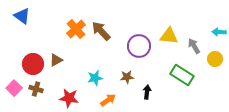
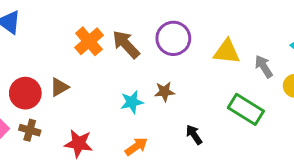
purple circle: (139, 46) -> (173, 38), moved
brown star: (127, 77) -> (164, 92), moved
cyan star: (95, 78) -> (132, 102), moved
black arrow: (147, 92) -> (194, 135), turned -40

